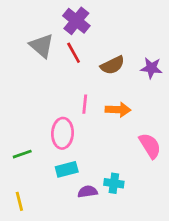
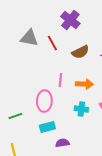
purple cross: (76, 21) -> (70, 20), moved
gray triangle: (42, 46) -> (29, 38), turned -30
cyan cross: (114, 183) -> (81, 109), moved

